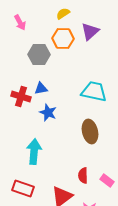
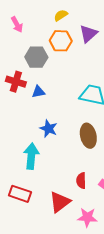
red cross: (21, 96) -> (16, 82), moved
blue star: (48, 112) -> (49, 129), moved

